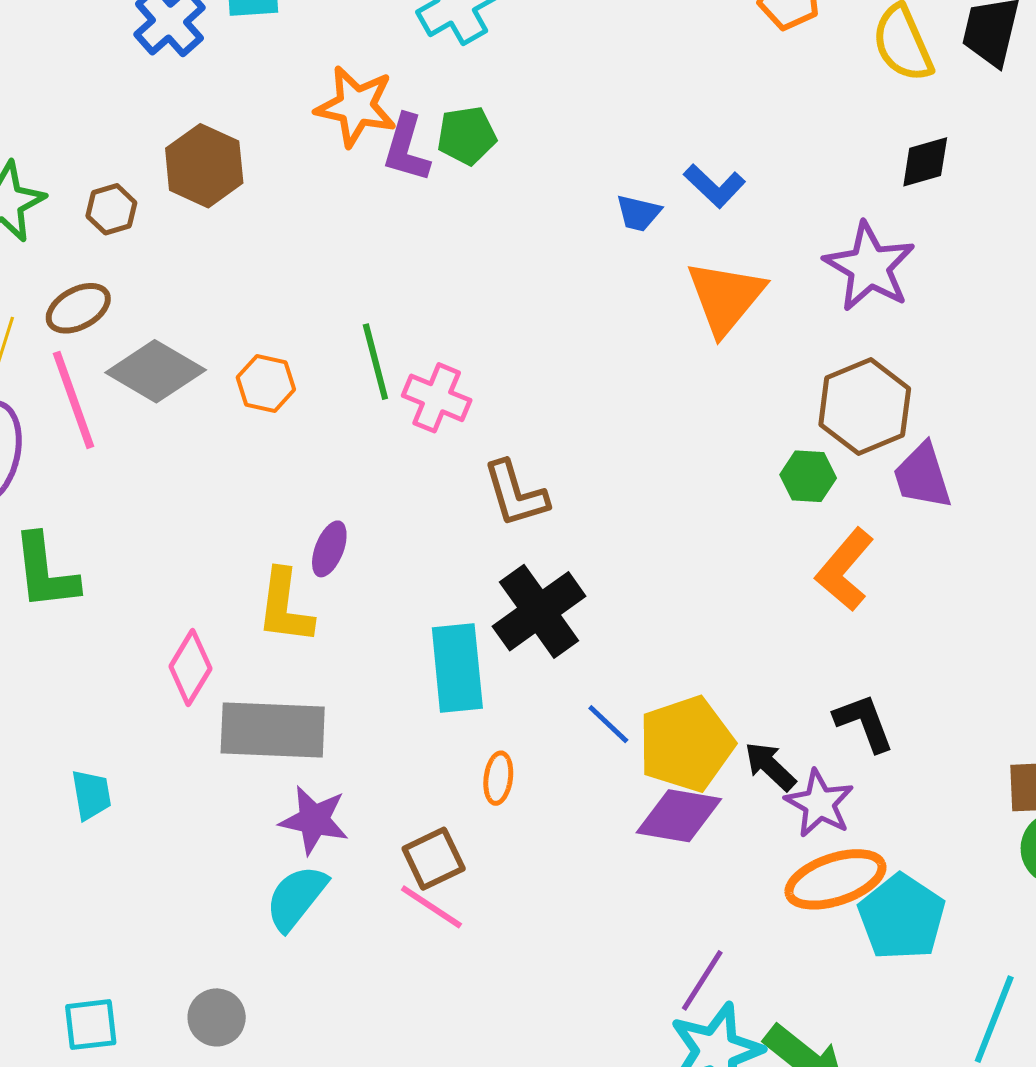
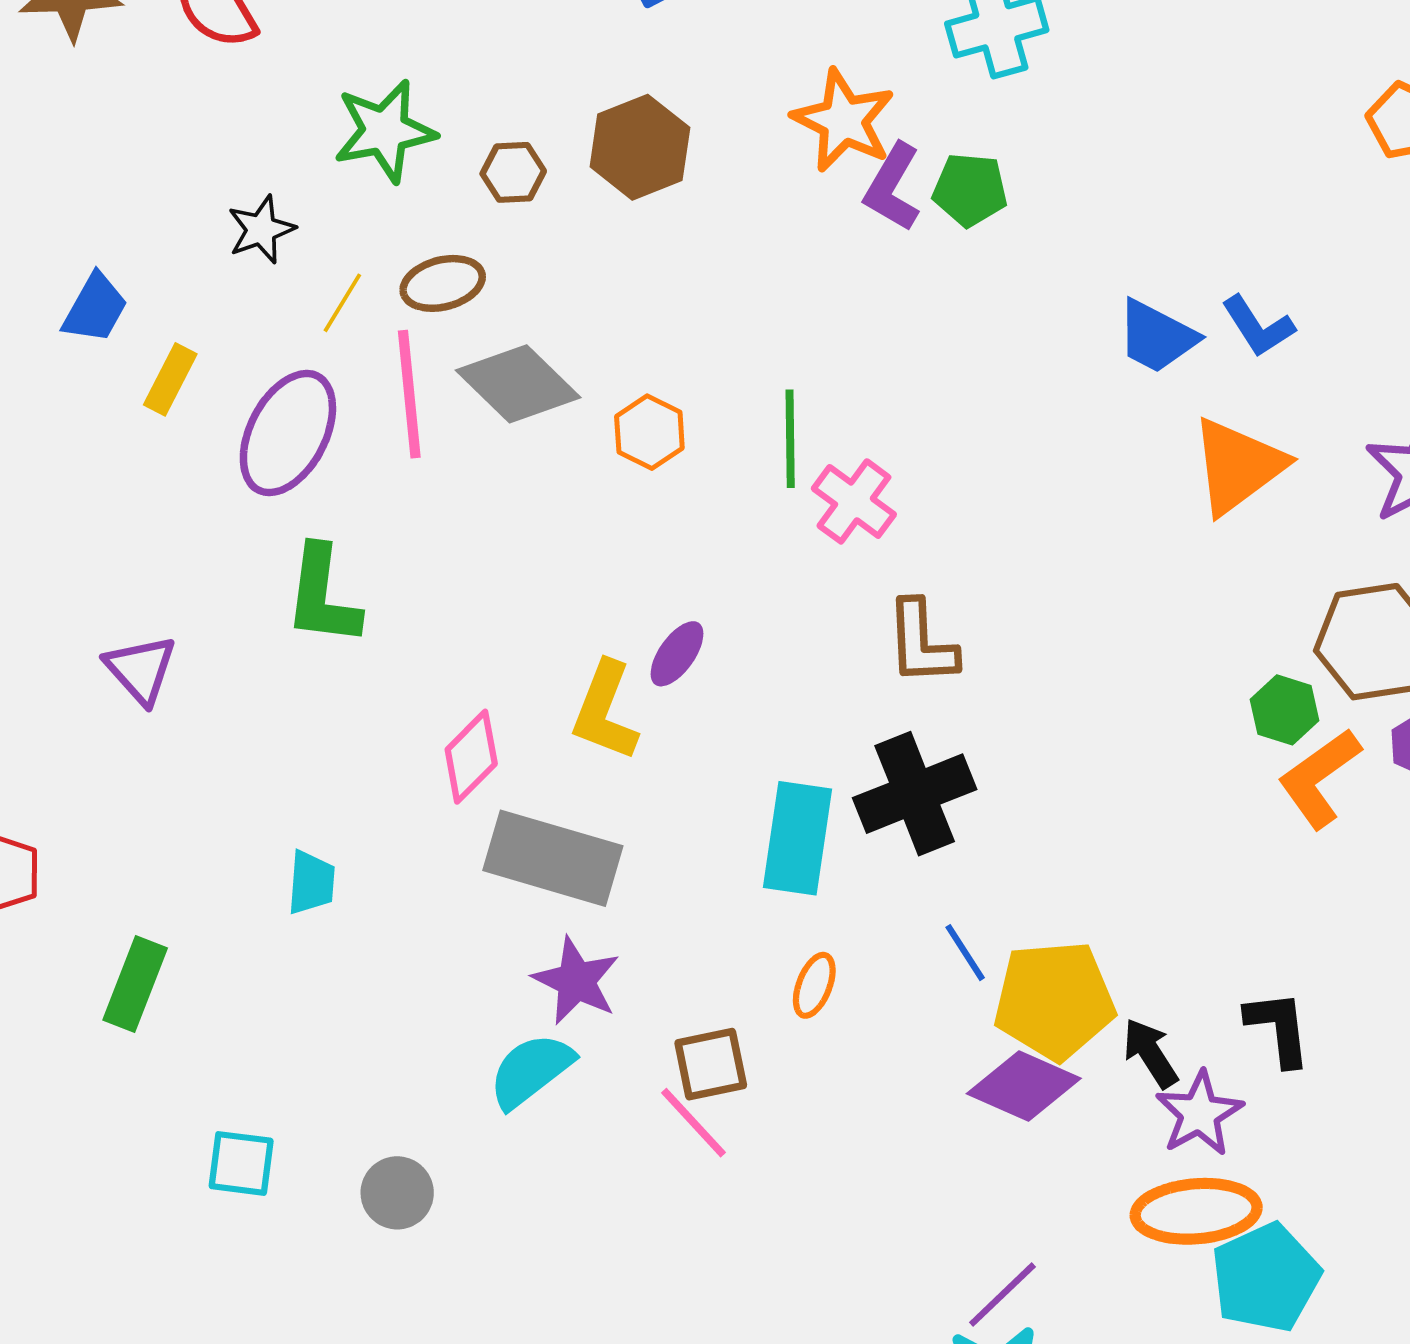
blue trapezoid: (638, 213) -> (1157, 337), size x1.5
orange L-shape: (845, 570) -> (1319, 778), moved

